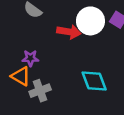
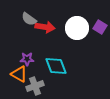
red arrow: (69, 32) -> (45, 27), moved
cyan diamond: (94, 81) -> (56, 66), moved

